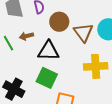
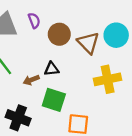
brown arrow: (26, 36) -> (31, 80), moved
black triangle: (49, 51) -> (52, 69), size x0.6

